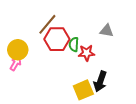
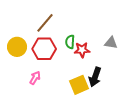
gray triangle: (107, 31) -> (111, 43), moved
red hexagon: (57, 39) -> (44, 49), moved
pink arrow: (16, 63) -> (35, 78), moved

